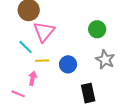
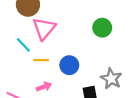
gray star: (105, 60) -> (111, 79), moved
pink arrow: (33, 78) -> (44, 87), moved, turned 56

